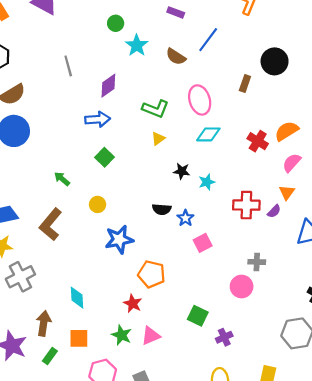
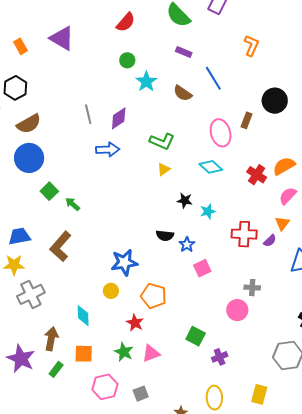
blue line: (208, 40) -> (213, 78), turned -70
gray line: (68, 66) -> (88, 114), moved
pink ellipse: (200, 100) -> (221, 133), moved
cyan diamond: (208, 134) -> (211, 167), turned 40
green square: (104, 157) -> (49, 191), moved
yellow circle: (98, 204) -> (111, 291), moved

